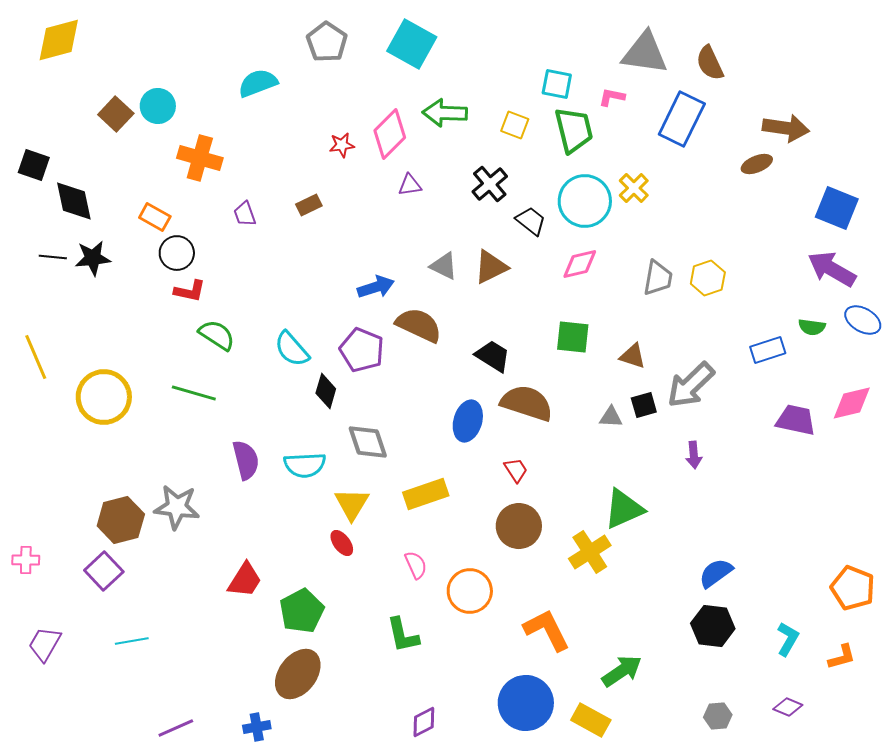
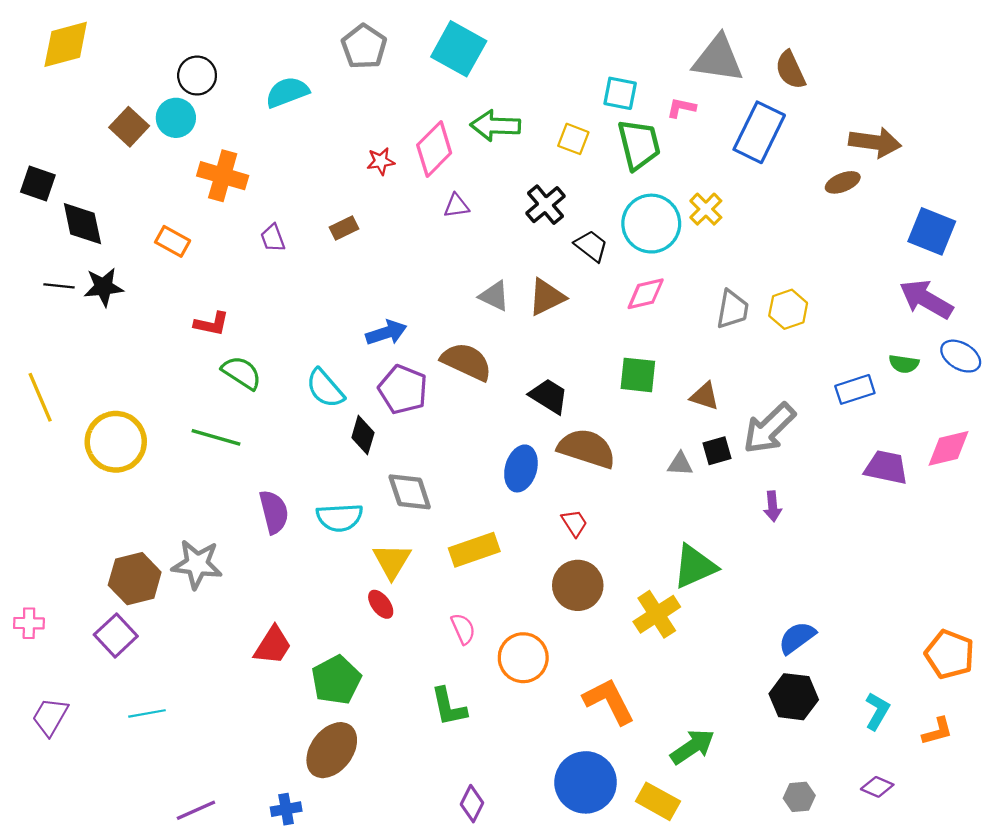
black circle: (177, 253) -> (197, 76), moved
blue arrow: (376, 287) -> (386, 333), moved
purple diamond: (424, 722) -> (472, 804), turned -36

